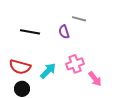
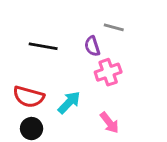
pink cross: (75, 64) -> (108, 72), moved
pink arrow: (95, 79) -> (109, 123), moved

